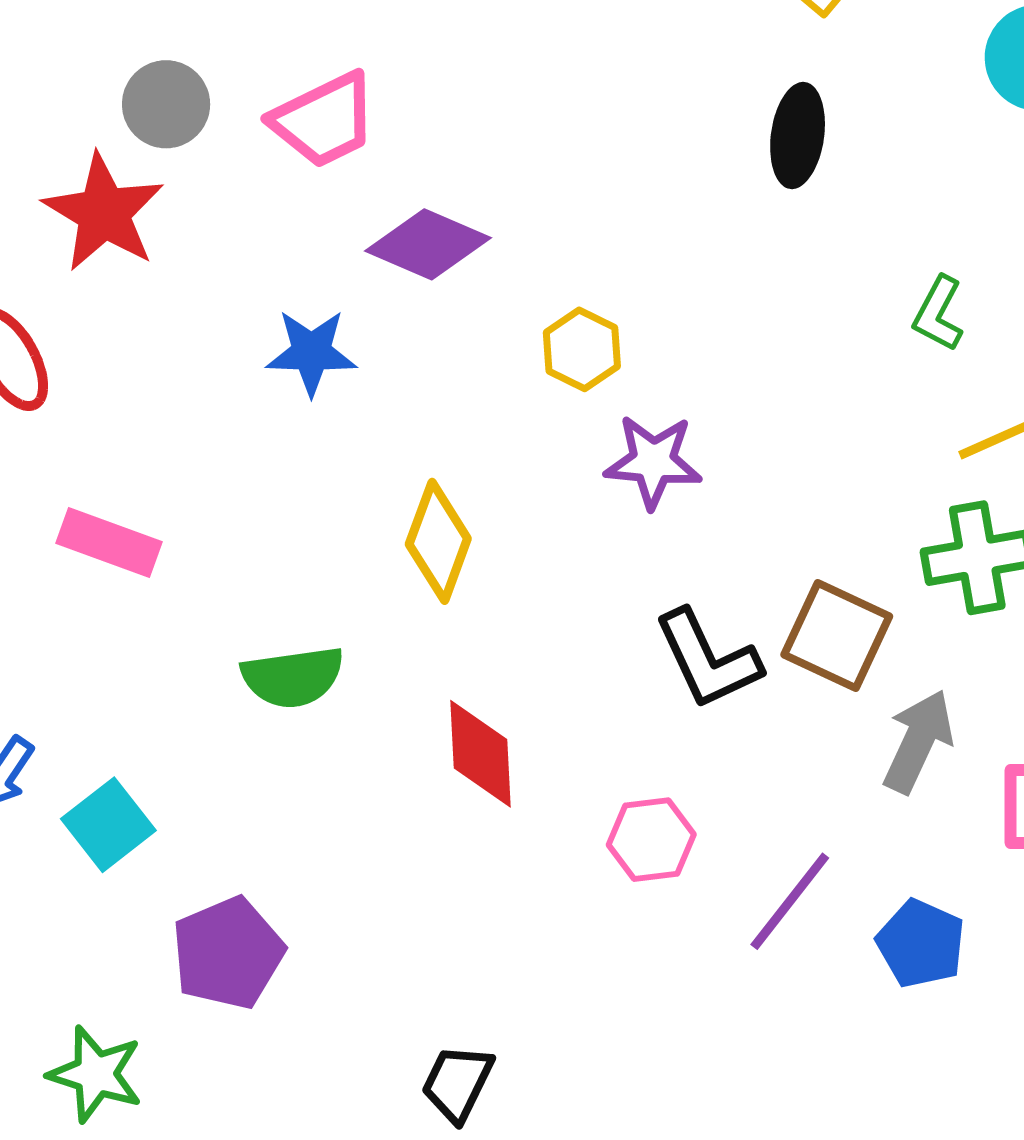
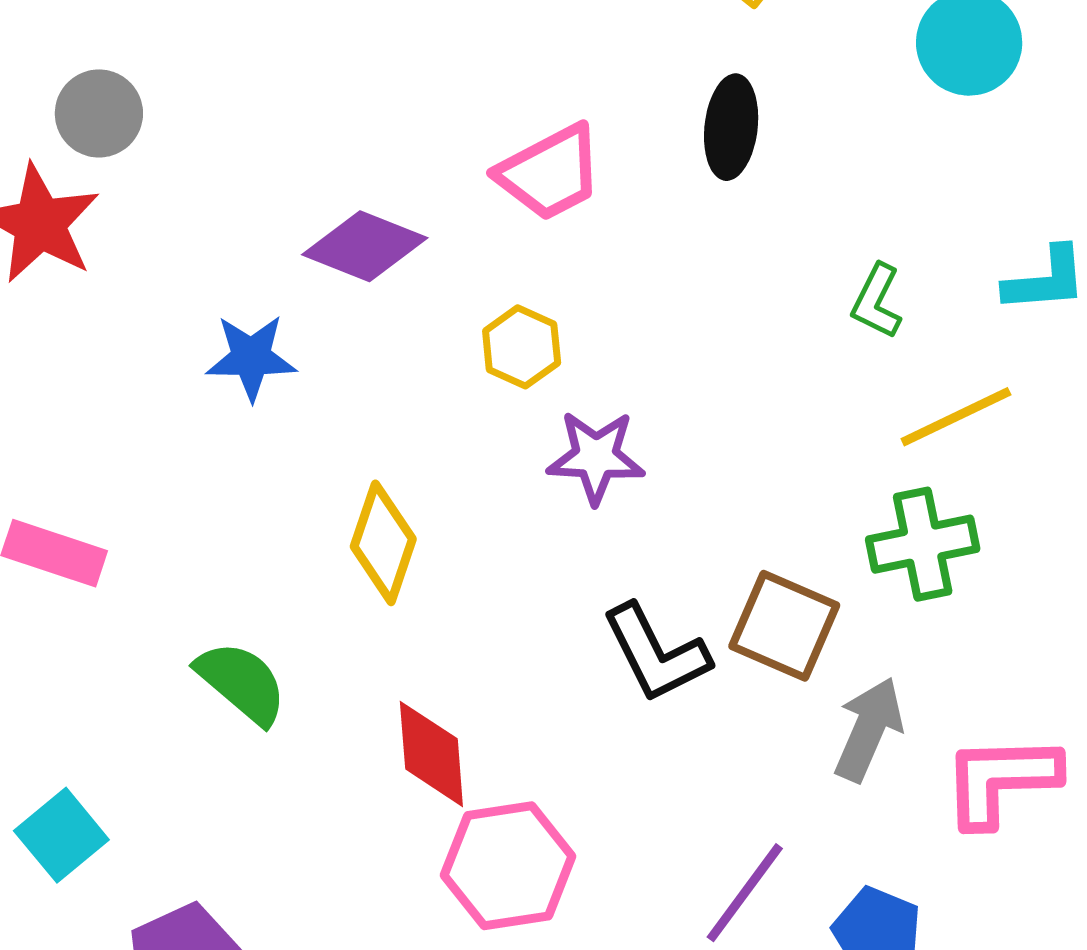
pink trapezoid: (324, 120) -> (550, 173), moved
green semicircle: (293, 677) -> (242, 683), turned -130
pink hexagon: (651, 840) -> (508, 866), moved, size x1.5

